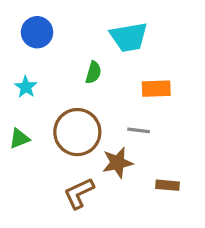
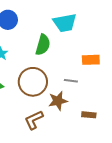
green semicircle: (93, 72) -> (43, 45), size x1.5
orange rectangle: (156, 89) -> (91, 60), moved

